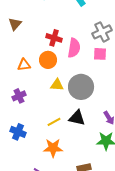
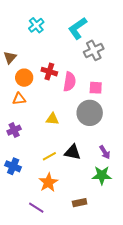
gray cross: (102, 32) -> (94, 50), moved
orange circle: (48, 60) -> (24, 78), moved
gray circle: (81, 87) -> (90, 113), moved
orange star: (53, 148) -> (48, 182), turned -30

